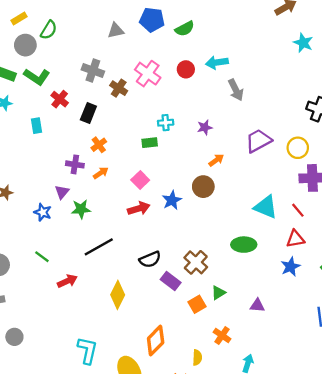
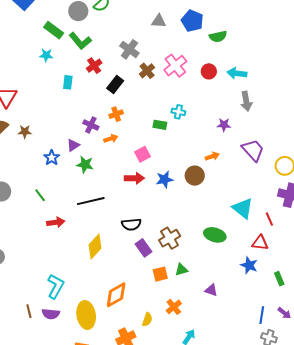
purple star: (205, 127) -> (224, 125), moved
purple trapezoid: (258, 141) -> (253, 150), turned 60
blue star: (290, 267) -> (249, 265), turned 30

